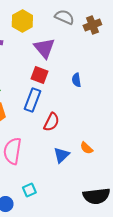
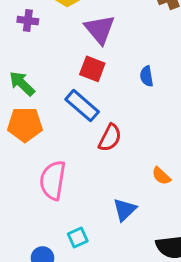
blue rectangle: (32, 100) -> (82, 106), turned -70
blue triangle: (61, 155) -> (125, 210), moved

